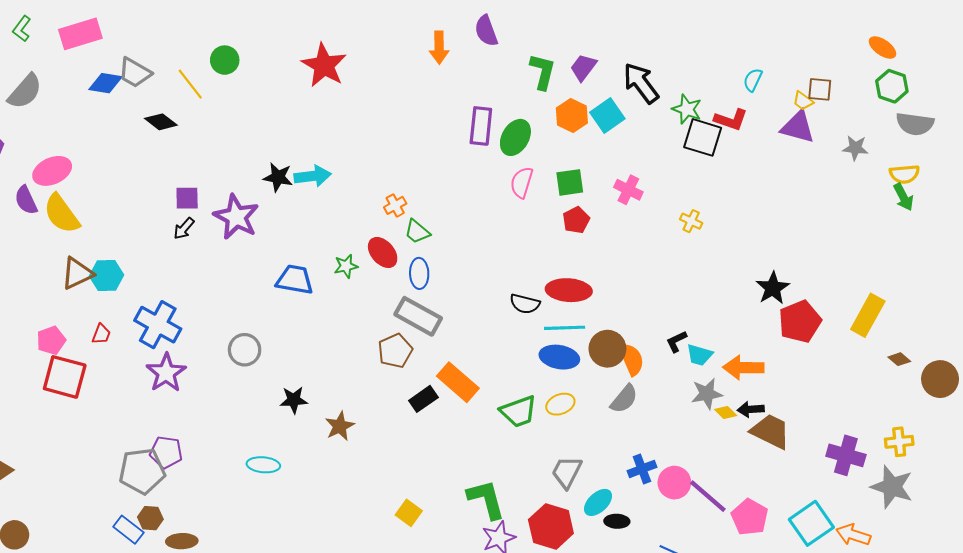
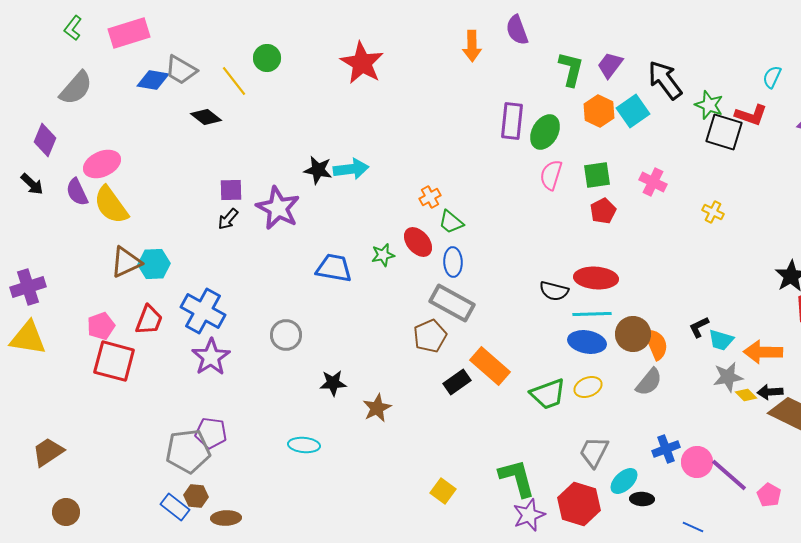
red trapezoid: (101, 334) -> (149, 320), size x1.5
pink pentagon: (750, 517) -> (769, 495), size x0.7

